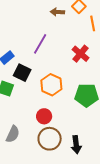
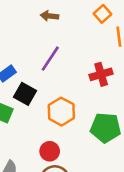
brown arrow: (57, 12) -> (49, 16), moved
red cross: (81, 54) -> (101, 74), turned 30

